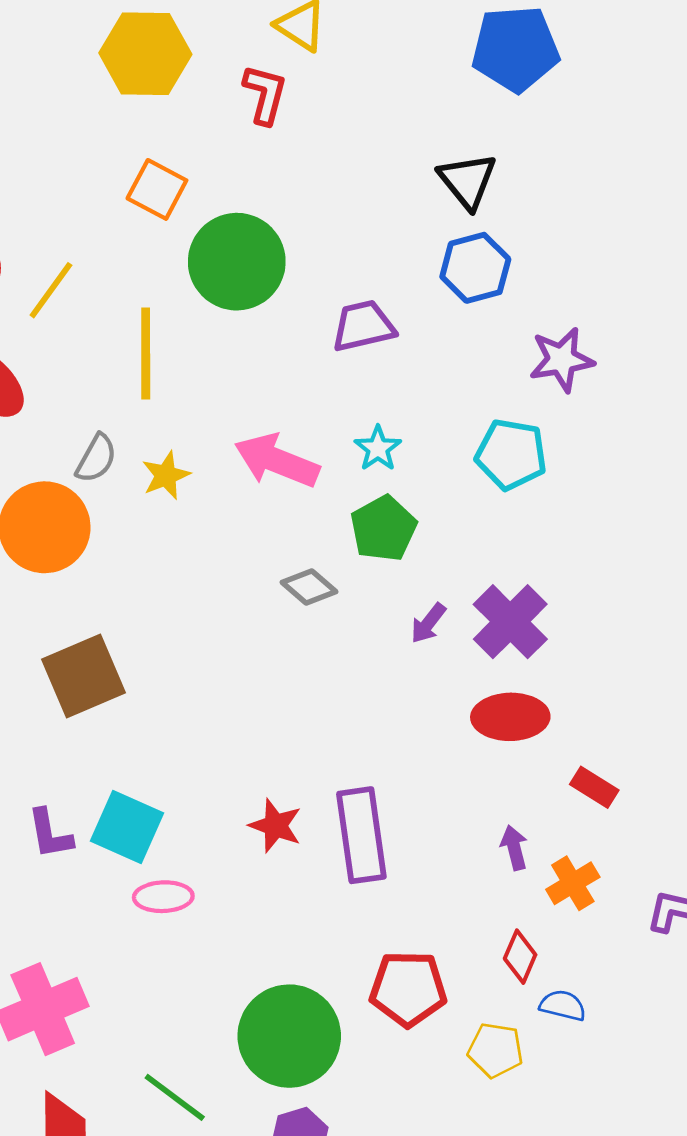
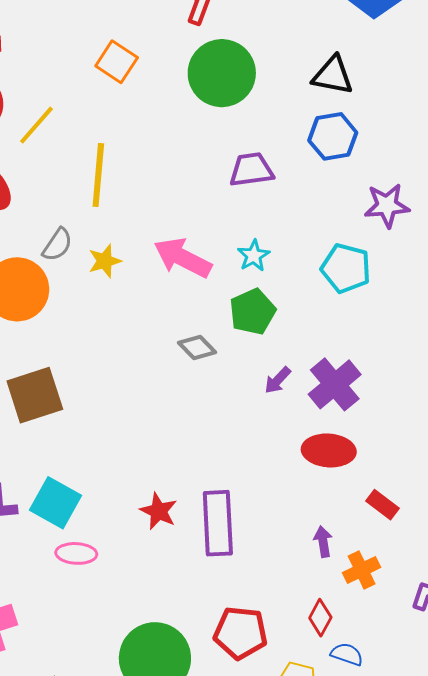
black triangle: (467, 181) -> (333, 75), turned -45
green circle: (237, 262) -> (222, 73), moved

